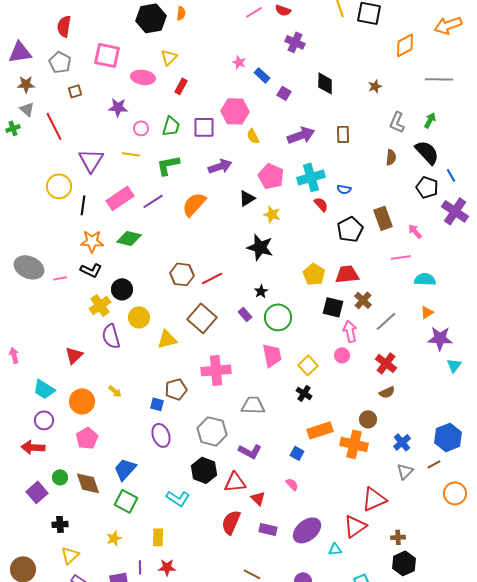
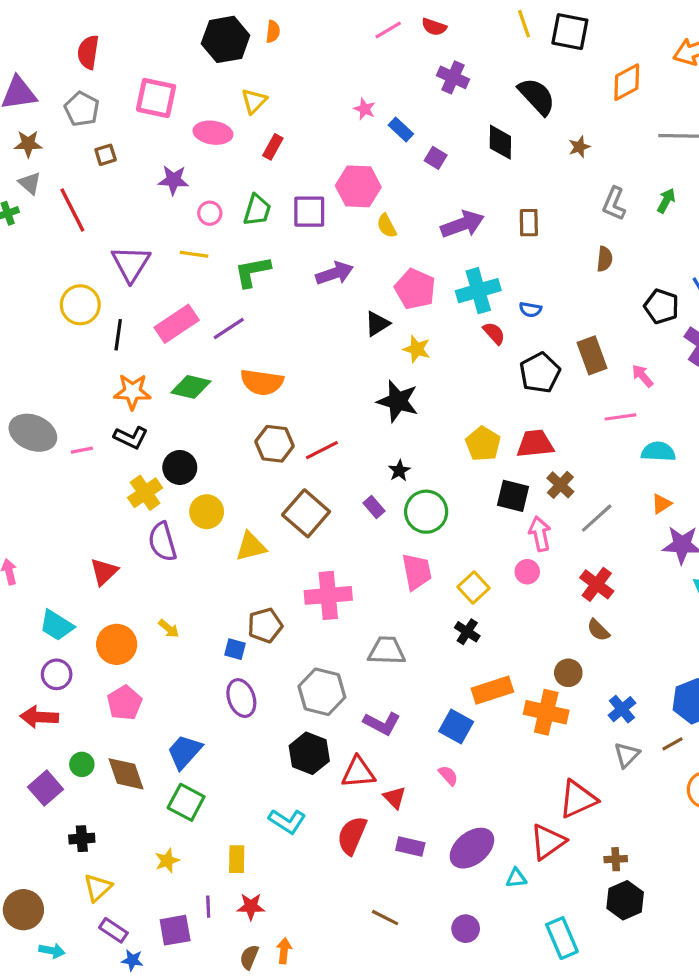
black semicircle: (427, 152) -> (537, 96), moved
orange semicircle: (194, 204) -> (262, 382), moved, turned -124
brown semicircle: (387, 392) -> (598, 630), turned 70
blue square: (297, 453) -> (456, 726), size x1.5
cyan L-shape: (178, 498) -> (287, 821), moved

